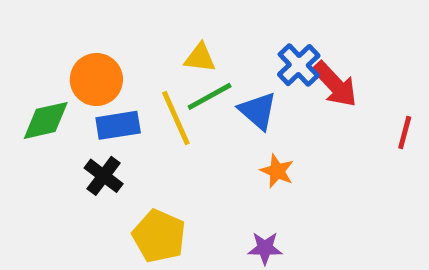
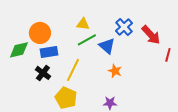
red arrow: (335, 84) -> (151, 35), moved
yellow line: (176, 118) -> (73, 70), moved, turned 50

